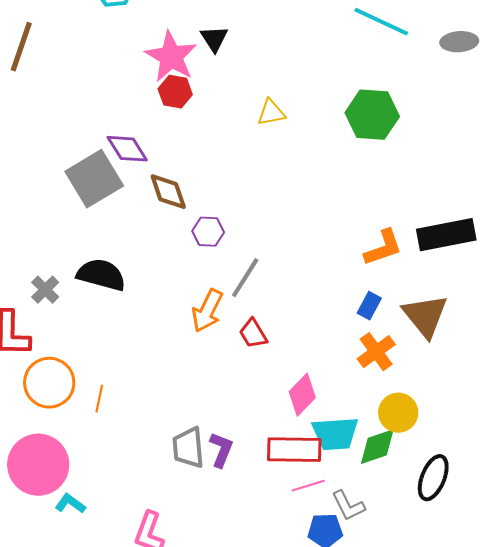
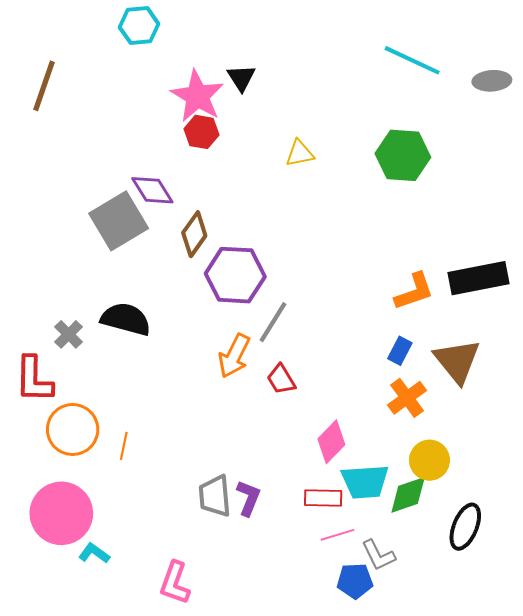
brown diamond: (168, 192) -> (194, 234), turned 54
purple hexagon: (208, 232) -> (235, 275), size x1.8
red rectangle: (294, 450) -> (323, 498), size x0.7

